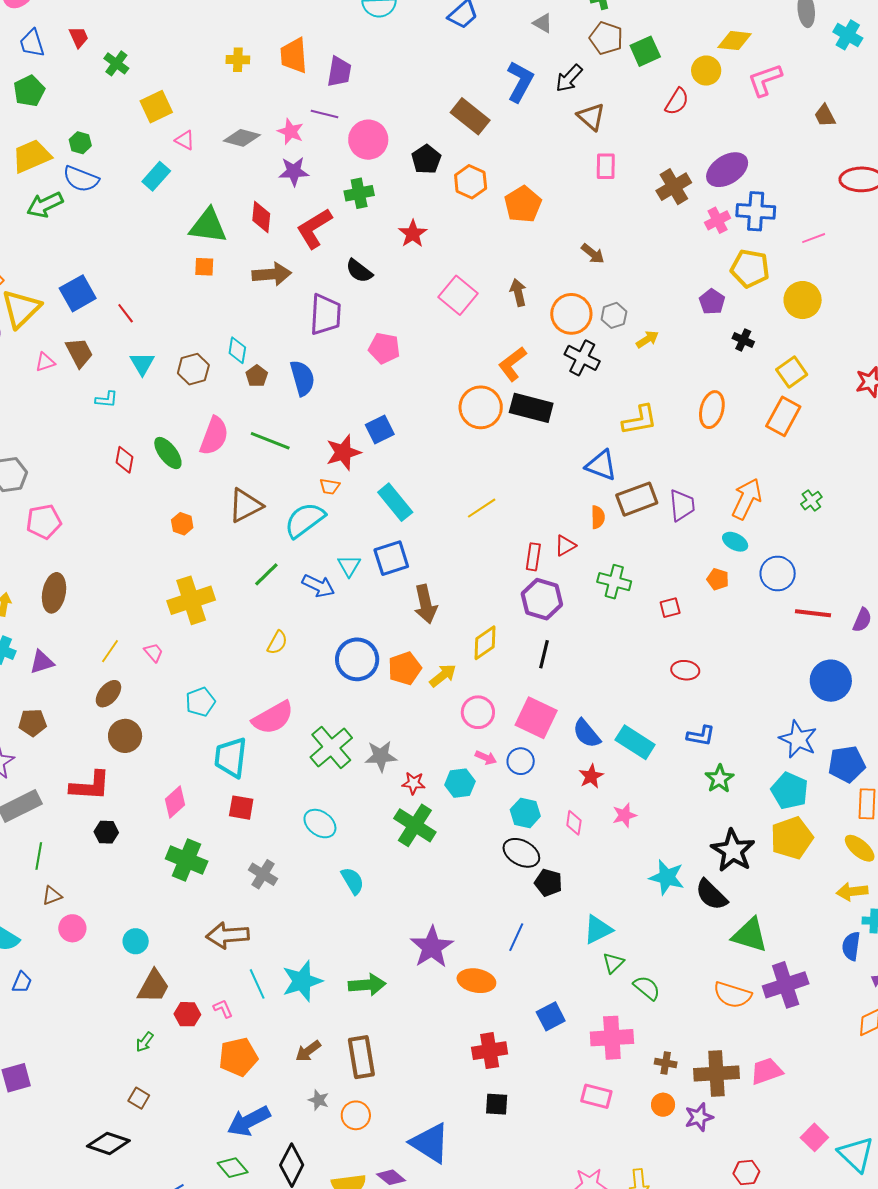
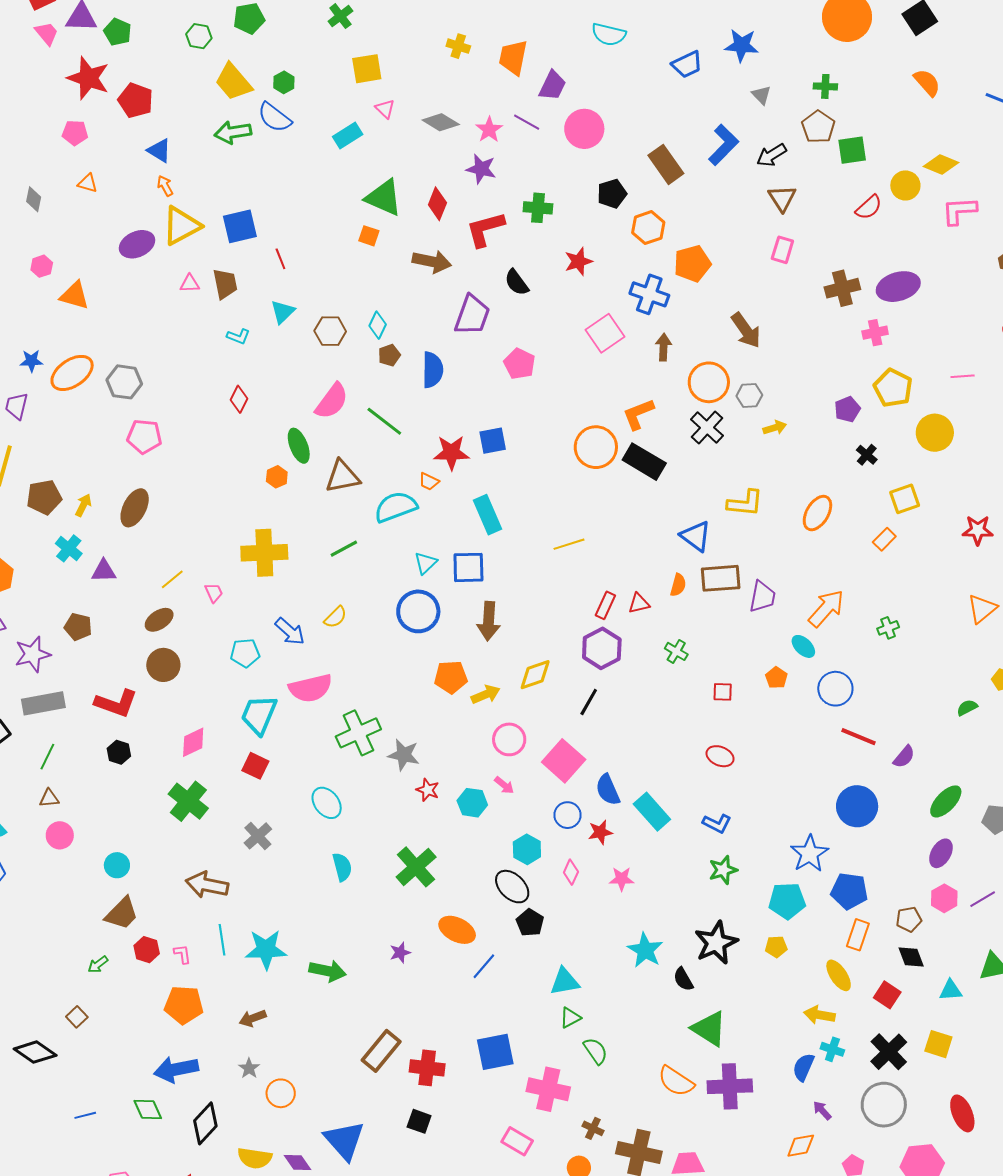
pink circle: (368, 140) -> (584, 129), moved
yellow trapezoid: (32, 156) -> (233, 82), turned -123
blue cross: (756, 211) -> (649, 294), moved
brown arrow: (593, 254) -> (746, 330), size x1.5
orange rectangle: (783, 416) -> (884, 539), size x0.6
green ellipse: (168, 453) -> (299, 446), moved
green cross: (614, 582) -> (676, 651), size x0.7
blue arrow: (318, 586) -> (290, 631), moved
blue circle: (357, 659) -> (418, 611), moved
blue circle: (521, 761) -> (568, 815), moved
cyan pentagon: (790, 791) -> (787, 901), turned 30
green cross: (415, 825) -> (416, 867), moved
yellow pentagon: (792, 838) -> (776, 947), size x0.5
black semicircle: (711, 895) -> (683, 979), size x0.7
purple star: (432, 947) -> (400, 953), size x0.5
orange ellipse: (476, 981) -> (457, 930), moved
blue square: (551, 1016) -> (495, 1052), size x1.4
brown rectangle: (361, 1057) -> (381, 1051), moved, turned 33

